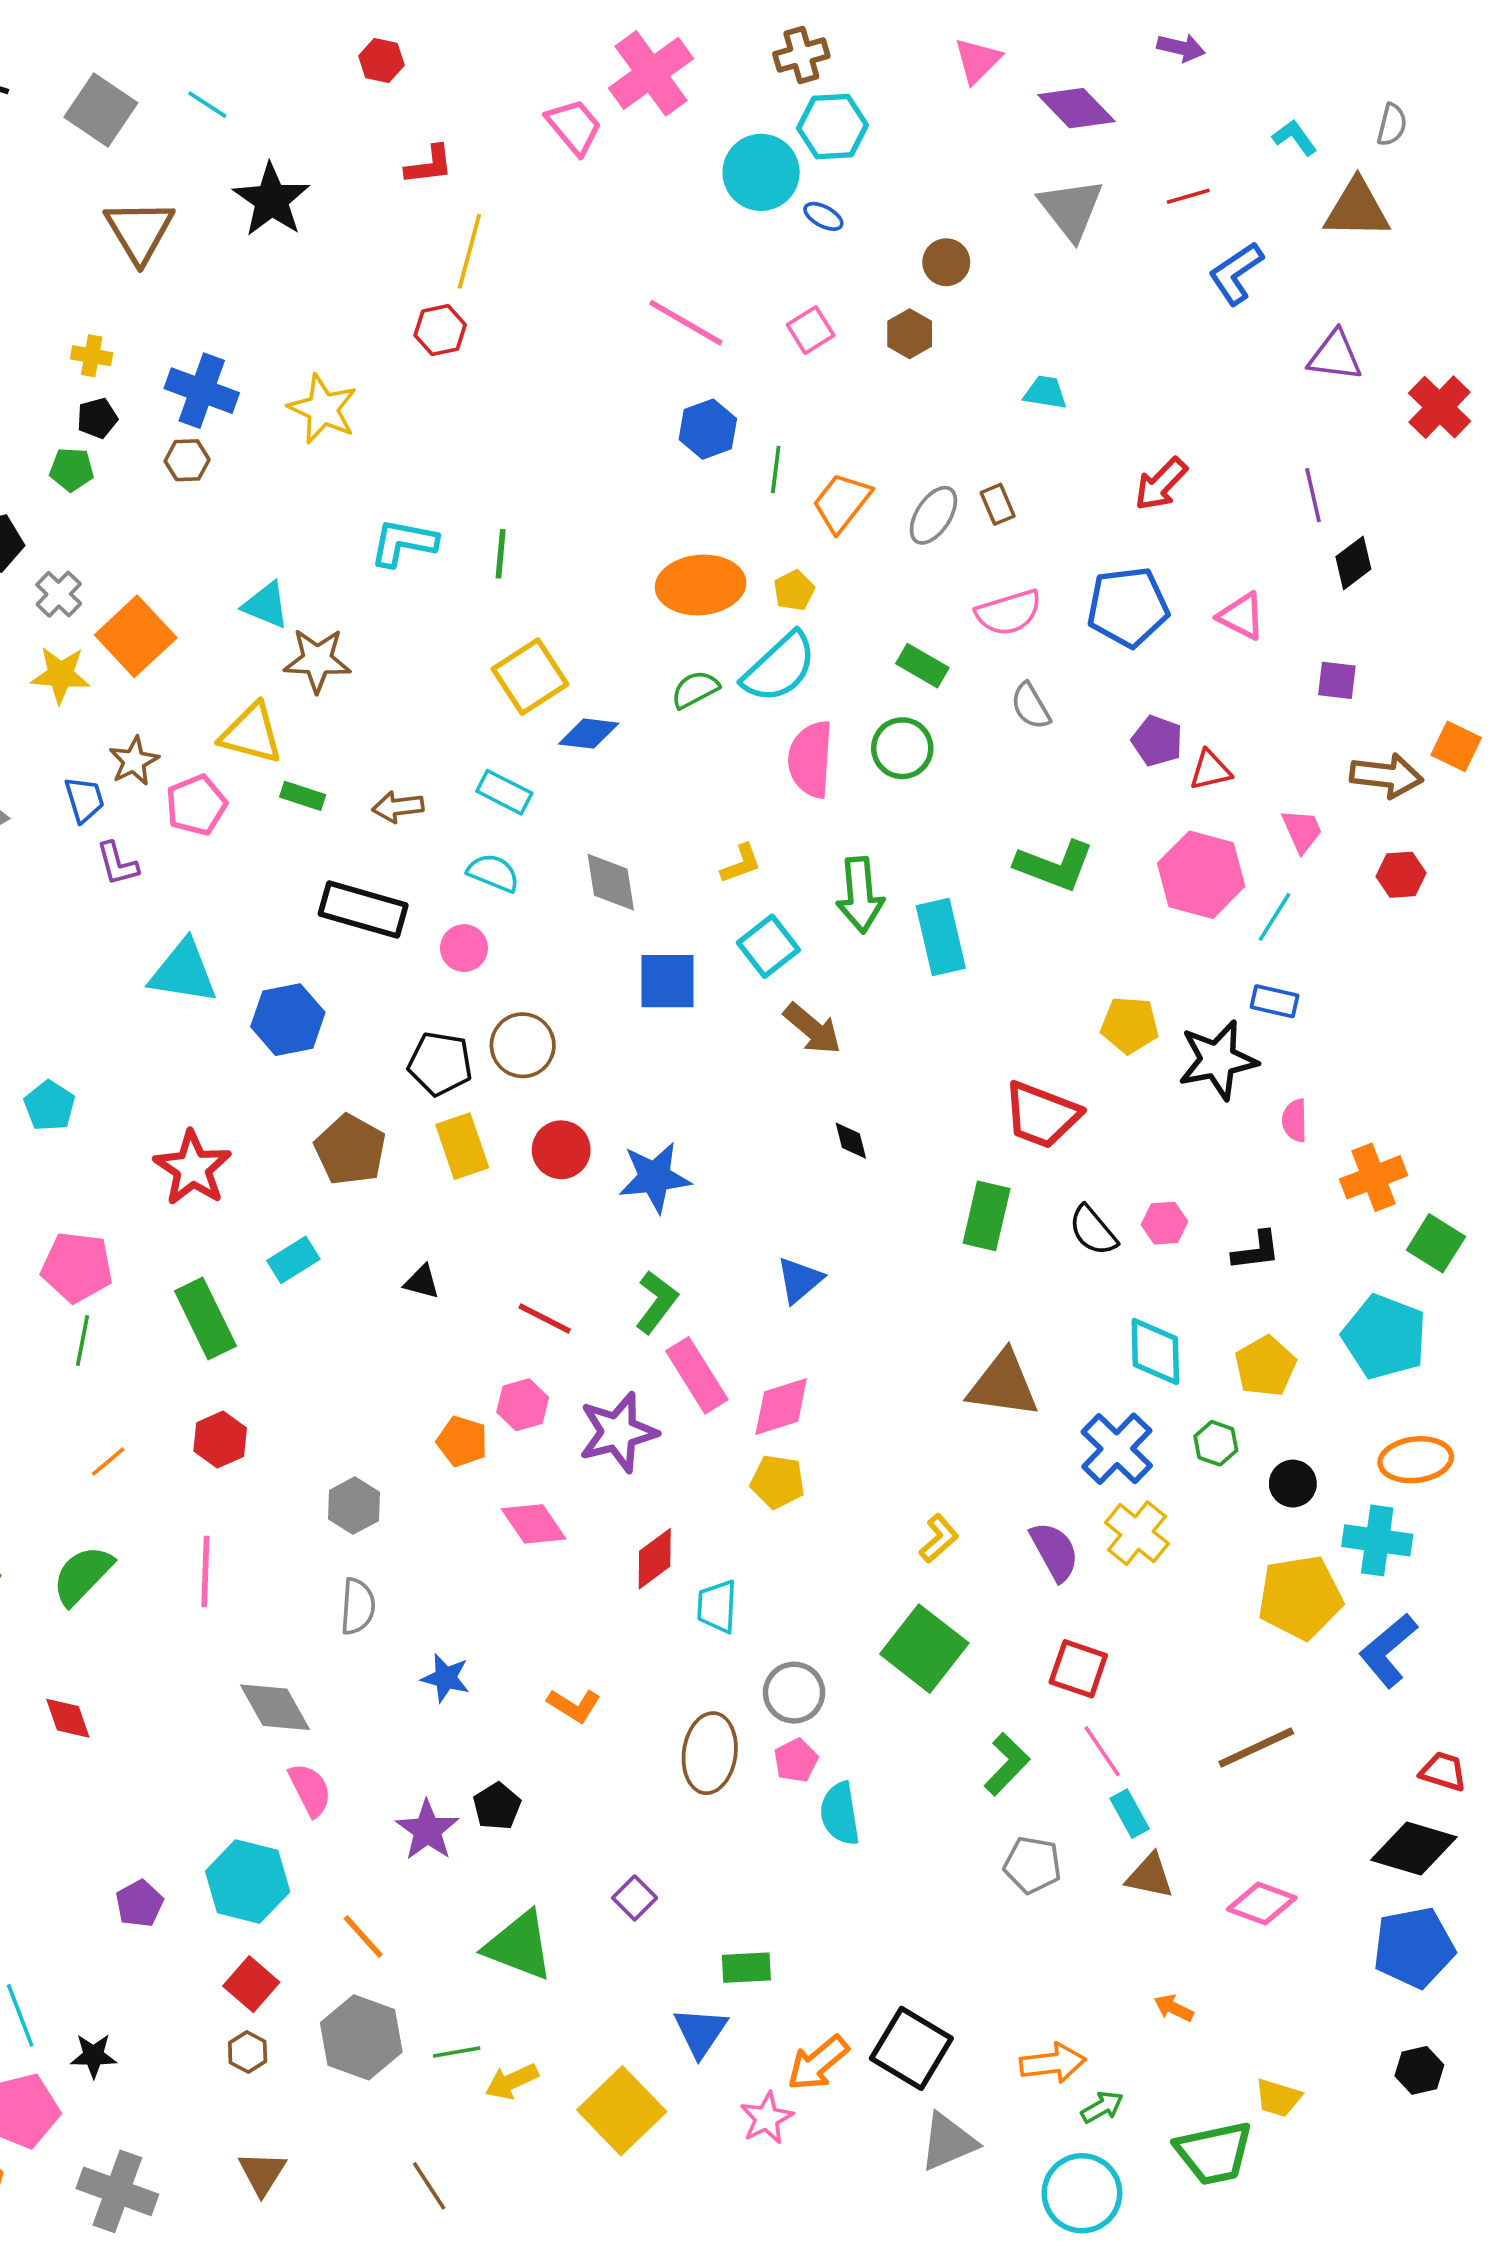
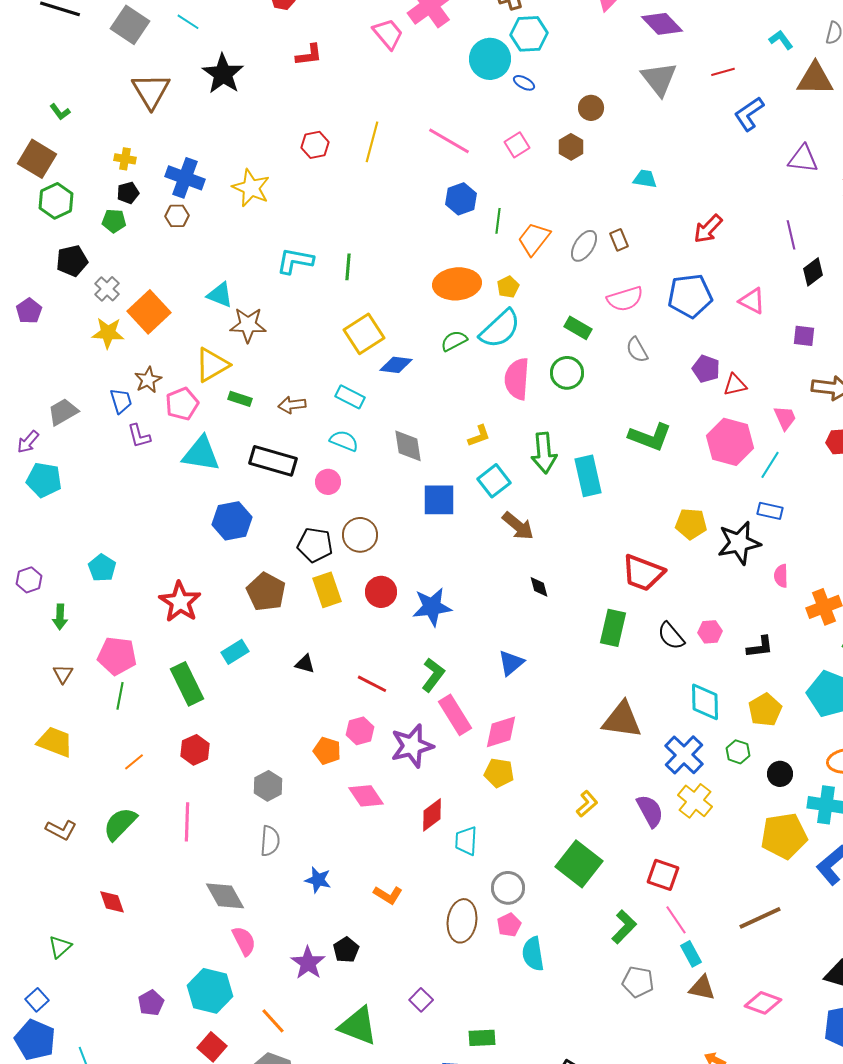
yellow line: (469, 251) -> (372, 142), moved
yellow triangle: (251, 734) -> (212, 365), turned -45
cyan triangle: (183, 972) -> (201, 454), moved

